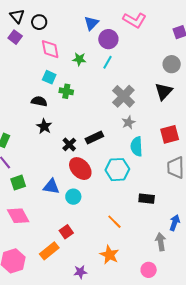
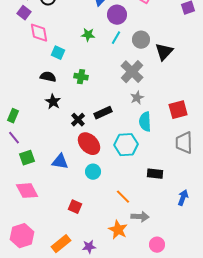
pink diamond: (50, 49) -> (39, 33), moved
gray circle: (172, 64) -> (141, 40), moved
green cross: (66, 91) -> (81, 77), moved
black triangle: (164, 91) -> (164, 52), moved
cyan circle: (73, 197) -> (93, 172), moved
red square: (66, 232) -> (75, 207), turned -32
gray arrow: (161, 242) -> (140, 217), moved, turned 102
orange rectangle: (49, 251) -> (61, 244), moved

